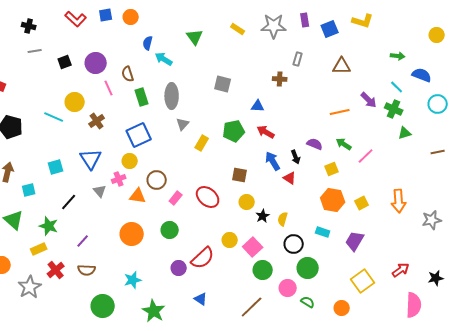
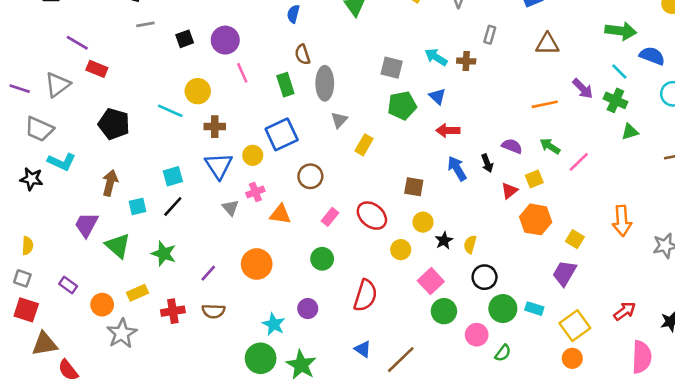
green arrow: (398, 56) -> (621, 31), size x1.6
cyan arrow: (164, 59) -> (436, 57), moved
brown semicircle: (128, 74) -> (302, 54), moved
blue triangle: (258, 106) -> (437, 96), turned 40
brown cross: (97, 121) -> (215, 127), moved, turned 35
green pentagon: (234, 131) -> (402, 106), moved
red arrow: (266, 132) -> (448, 130), turned -30
yellow circle: (130, 161) -> (253, 155), moved
red triangle: (290, 178) -> (509, 191), moved, turned 48
brown circle: (157, 180) -> (310, 176), moved
black line: (69, 202) -> (173, 206), moved
yellow square: (362, 203) -> (575, 239), moved, turned -32
cyan rectangle: (323, 232) -> (534, 309), moved
orange circle: (132, 234) -> (257, 264), moved
yellow circle: (230, 240) -> (401, 250), moved
yellow rectangle: (39, 249) -> (138, 293), moved
red semicircle: (203, 258) -> (365, 295), turned -30
purple circle: (179, 268) -> (308, 309), moved
red cross: (56, 270) -> (173, 311), turned 30
cyan star: (133, 280) -> (274, 324), turned -30
gray star: (30, 287) -> (122, 333), moved
green semicircle: (308, 302) -> (503, 353), turned 96
green circle: (103, 306) -> (261, 358), moved
brown line: (252, 307) -> (401, 360), moved
orange circle: (342, 308) -> (572, 358), moved

